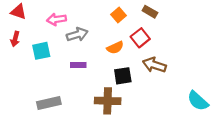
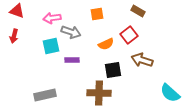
orange square: (118, 15) -> (97, 14), moved, turned 32
gray arrow: (77, 35) -> (71, 32), turned 36
cyan square: (41, 51) -> (51, 46), moved
cyan semicircle: (198, 101) -> (170, 93), moved

